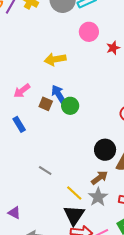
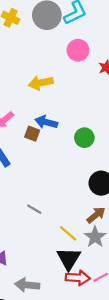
blue arrow: (59, 94) -> (46, 122), turned -42
green circle: (70, 106) -> (84, 138), moved

